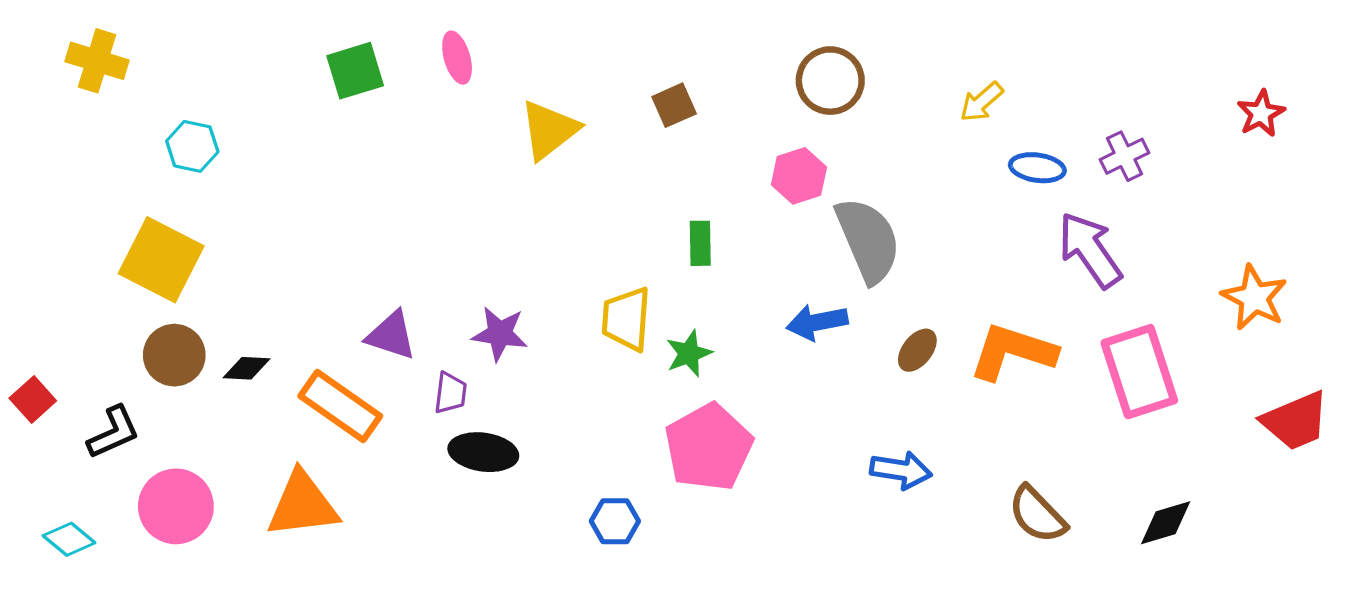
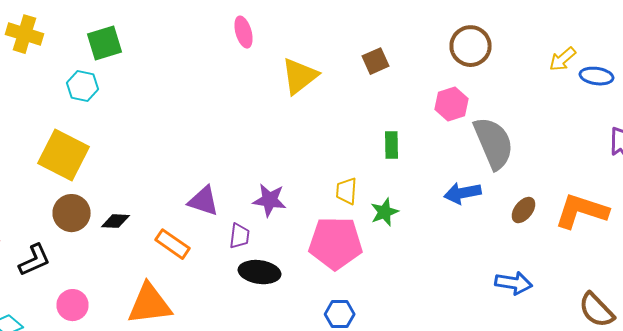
green square: (355, 71) -> (104, 43), moved
blue ellipse: (1037, 168) -> (596, 76), moved
yellow trapezoid: (626, 319) -> (346, 191), size x0.7
orange rectangle: (340, 406) -> (172, 244), size x0.7
pink pentagon: (709, 447) -> (336, 243), moved, turned 30
pink circle: (176, 506) -> (72, 305), size x0.7

